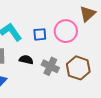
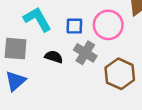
gray cross: (50, 66) -> (85, 53), moved

